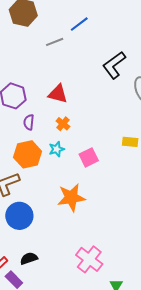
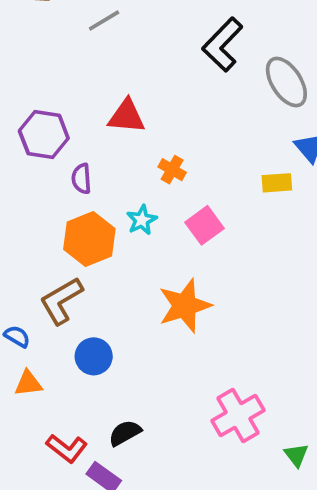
orange cross: (63, 124) -> (172, 170), moved
blue circle: (19, 216) -> (94, 356), size x0.7
pink cross: (89, 259) -> (238, 416), turned 32

